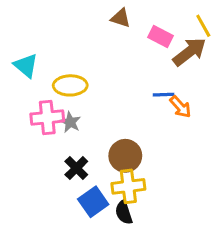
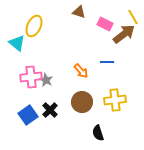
yellow ellipse: (70, 85) -> (34, 26), moved, turned -65
orange arrow: (180, 107) -> (81, 71), moved
yellow cross: (128, 186) -> (115, 100), moved
blue square: (93, 202) -> (28, 115), moved
black semicircle: (124, 212) -> (98, 133), moved

